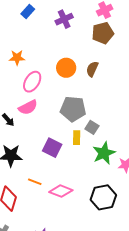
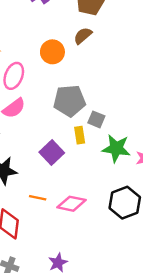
brown semicircle: (92, 69) -> (83, 36), moved, turned 35
purple square: (52, 148) -> (52, 152), turned 30
green star: (104, 153) -> (116, 148), turned -30

